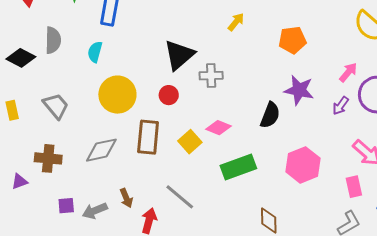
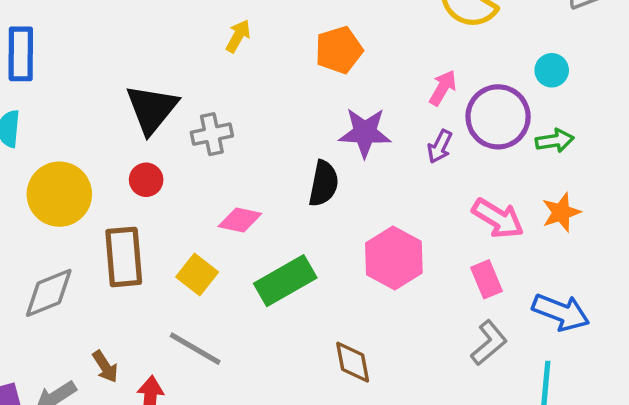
yellow square: (190, 142) -> (197, 274), moved

